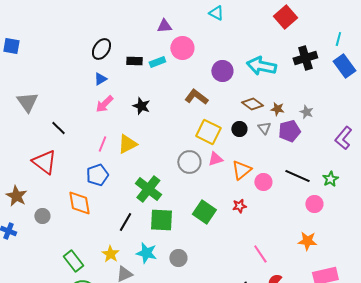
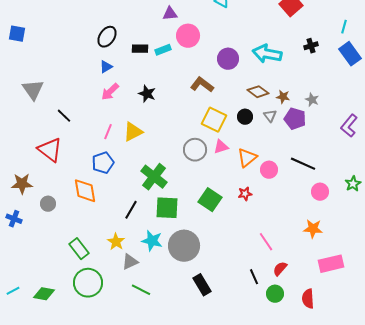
black cross: (305, 58) -> (311, 46), size x0.6
purple pentagon: (289, 131) -> (295, 119), turned 30
green star: (330, 179) -> (353, 184), moved
brown star: (16, 196) -> (22, 184), turned -30
gray circle: (178, 258) -> (184, 246), size x1.8

